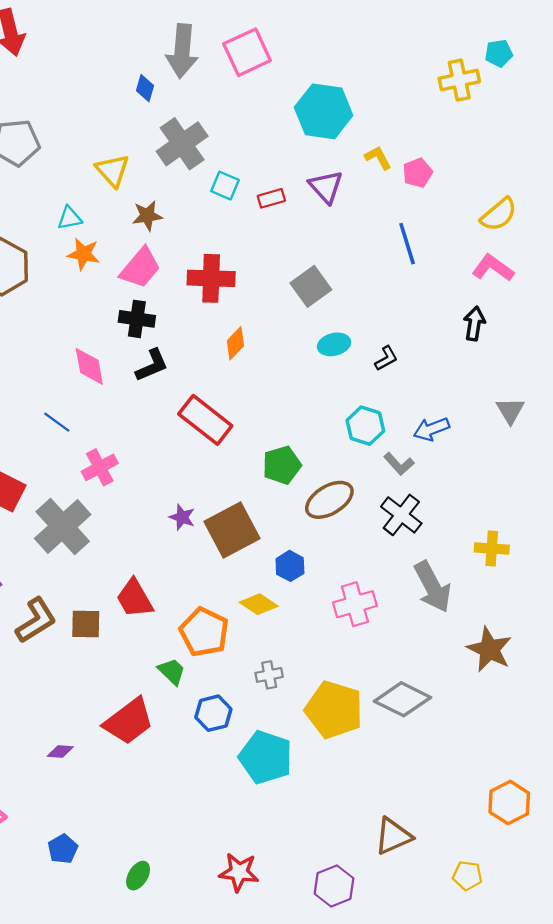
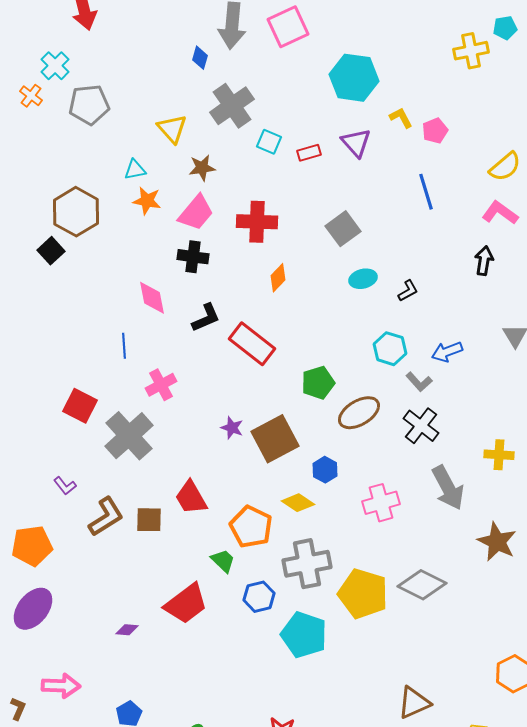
black L-shape: (152, 365) -> (206, 318), moved
blue line: (57, 422) -> (124, 346), turned 50
gray cross: (269, 675) -> (307, 564), size x2.0

